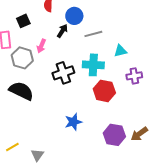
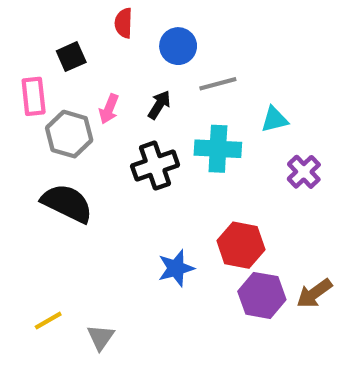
black arrow: (62, 31) -> (159, 105), moved
purple cross: (134, 76) -> (304, 172), turned -35
red hexagon: (104, 91) -> (241, 245), moved

